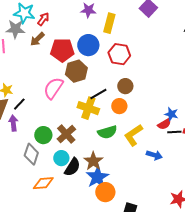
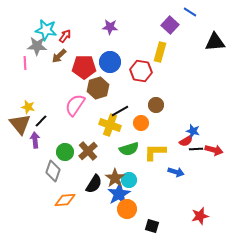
yellow rectangle: (109, 23) -> (160, 52), moved
brown circle: (125, 86) -> (156, 105), moved
yellow L-shape: (133, 135) -> (155, 152), turned 35
cyan circle: (61, 158) -> (129, 180), moved

